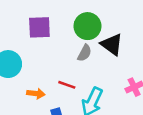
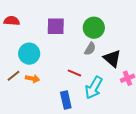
black triangle: (112, 44) -> (112, 58), moved
orange arrow: (36, 94) -> (33, 79), moved

